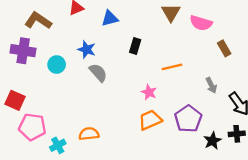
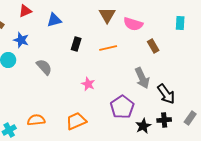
blue star: (87, 49) -> (21, 40), moved
orange line: (172, 67) -> (108, 48), moved
gray arrow: (211, 85) -> (142, 78), size x1.5
orange trapezoid: (150, 120) -> (76, 121), moved

